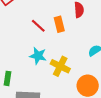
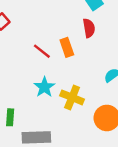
cyan star: (38, 56) -> (44, 87), turned 30

